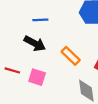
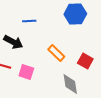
black arrow: (35, 43) -> (13, 42), moved

